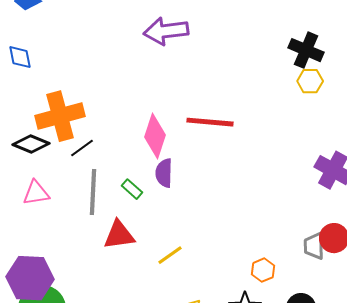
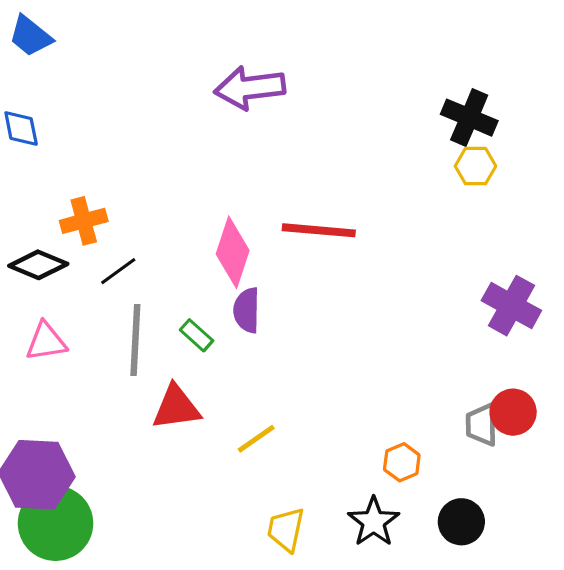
orange cross: (60, 116) -> (84, 221), size x0.6

